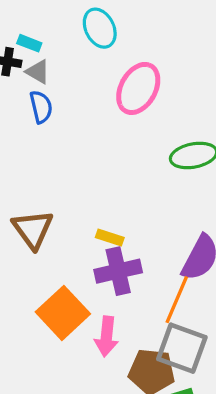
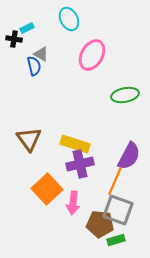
cyan rectangle: (29, 43) -> (27, 28), turned -48
gray triangle: (38, 72) -> (41, 54), moved
yellow rectangle: (110, 238) -> (75, 144), size x1.8

